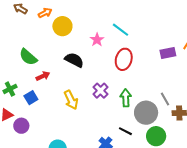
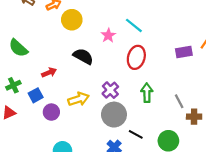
green semicircle: (28, 57) -> (18, 48), moved
green arrow: (126, 98) -> (147, 93), moved
yellow arrow: (71, 100) -> (78, 99), turned -84
gray circle: (146, 113) -> (114, 115), moved
purple circle: (21, 126) -> (51, 112), moved

